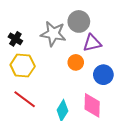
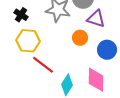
purple triangle: (92, 43) -> (96, 19), turned 30
red line: (25, 99) -> (43, 65), moved

